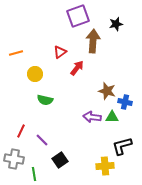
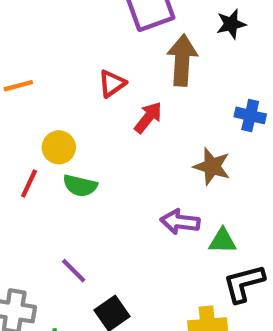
yellow circle: (35, 74) -> (59, 147), moved
blue cross: (125, 102) -> (250, 115), moved
green triangle: (112, 117) -> (223, 241), moved
red line: (21, 131) -> (29, 183), moved

